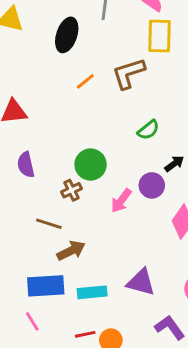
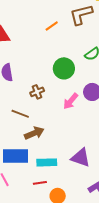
orange line: (85, 81) -> (52, 26), moved
green circle: (91, 165) -> (64, 68), moved
red line: (85, 334) -> (40, 183), moved

